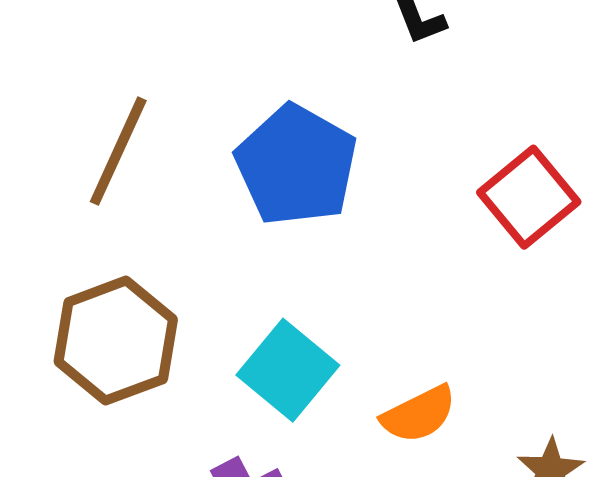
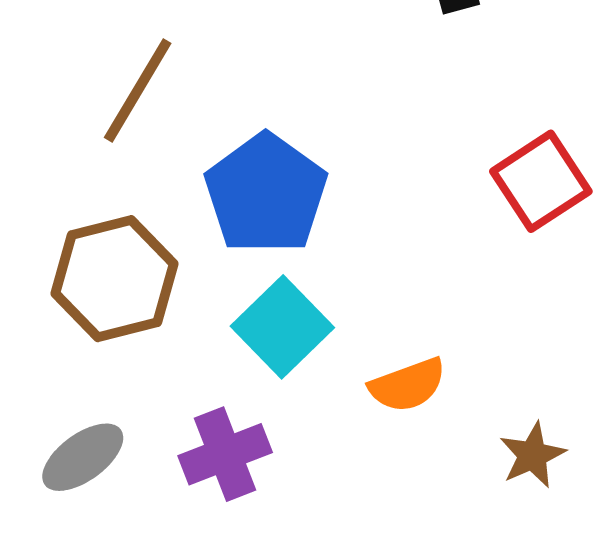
blue pentagon: (296, 165) -> (266, 194), moved

